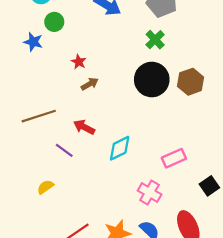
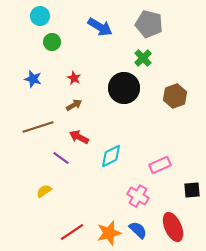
blue star: (33, 42) -> (33, 79), moved
black circle: (152, 80) -> (124, 88), moved
brown arrow: (90, 84) -> (74, 105), moved
black square: (209, 186) -> (192, 190), turned 30

